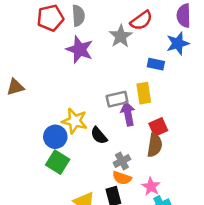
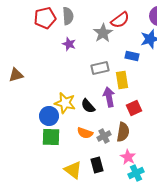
purple star: (80, 50) -> (69, 44), size x0.6
gray rectangle: (117, 99) -> (100, 68), moved
black semicircle: (99, 136) -> (88, 106), moved
brown semicircle: (155, 145) -> (123, 132), moved
green square: (58, 162) -> (51, 137), turned -30
orange semicircle: (122, 178) -> (85, 133), moved

